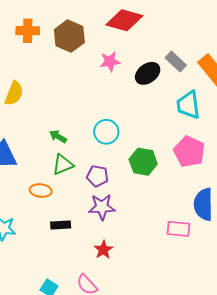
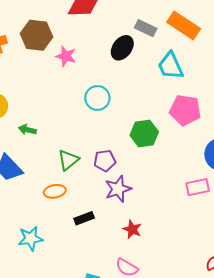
pink star: (110, 62) -> (66, 56), moved, turned -30
cyan circle: (106, 132) -> (97, 98), moved
green arrow: (58, 137) -> (27, 130), moved

